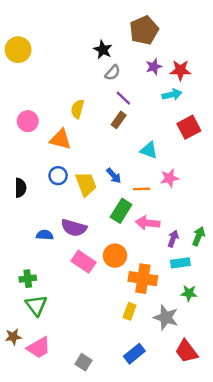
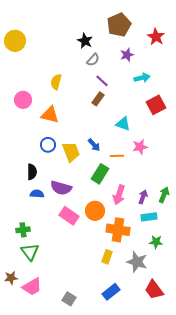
red star: (180, 70) -> (156, 37), moved, turned 30
yellow semicircle: (77, 109) -> (56, 82), moved
black semicircle: (20, 188) -> (32, 172), moved
pink arrow: (148, 223) -> (119, 195), moved, turned -78

